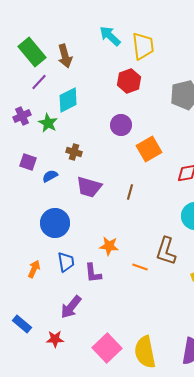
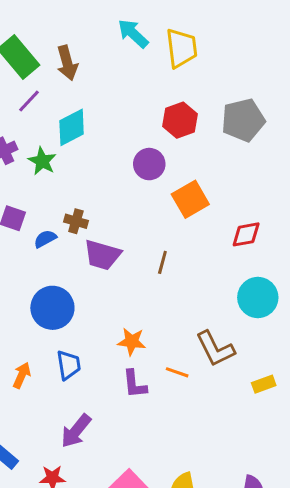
red hexagon: (129, 81) -> (180, 120), moved
brown cross: (74, 152) -> (76, 221), moved
brown L-shape: (166, 251) -> (215, 349), turned -44
purple L-shape: (93, 273) -> (135, 384), moved

